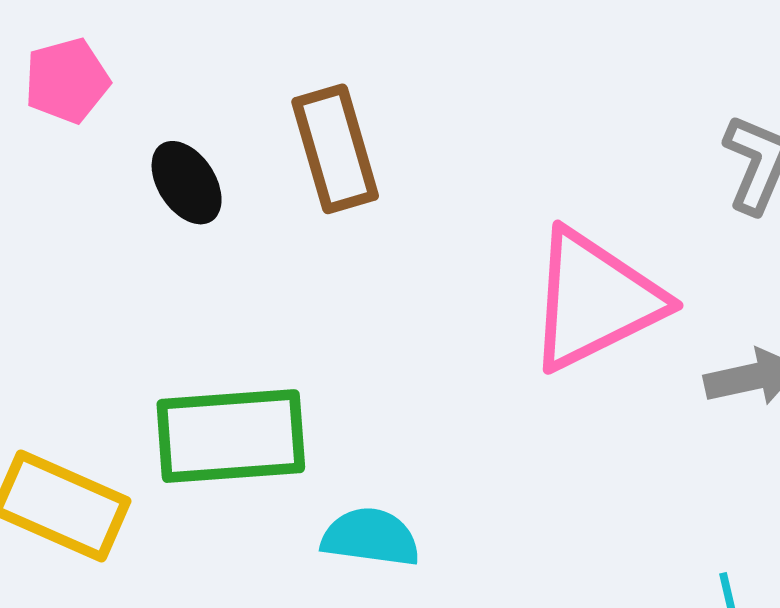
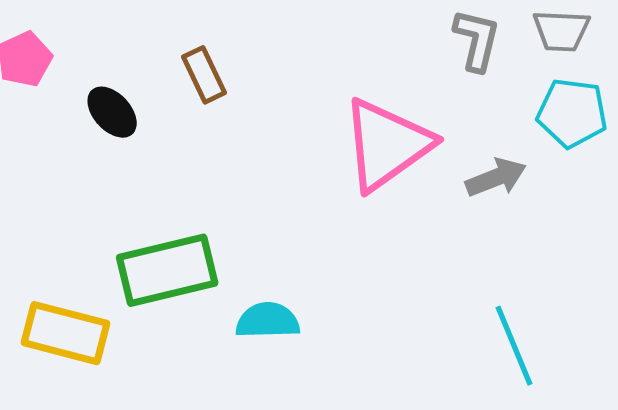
brown rectangle: (335, 149) -> (204, 75), size x0.7

